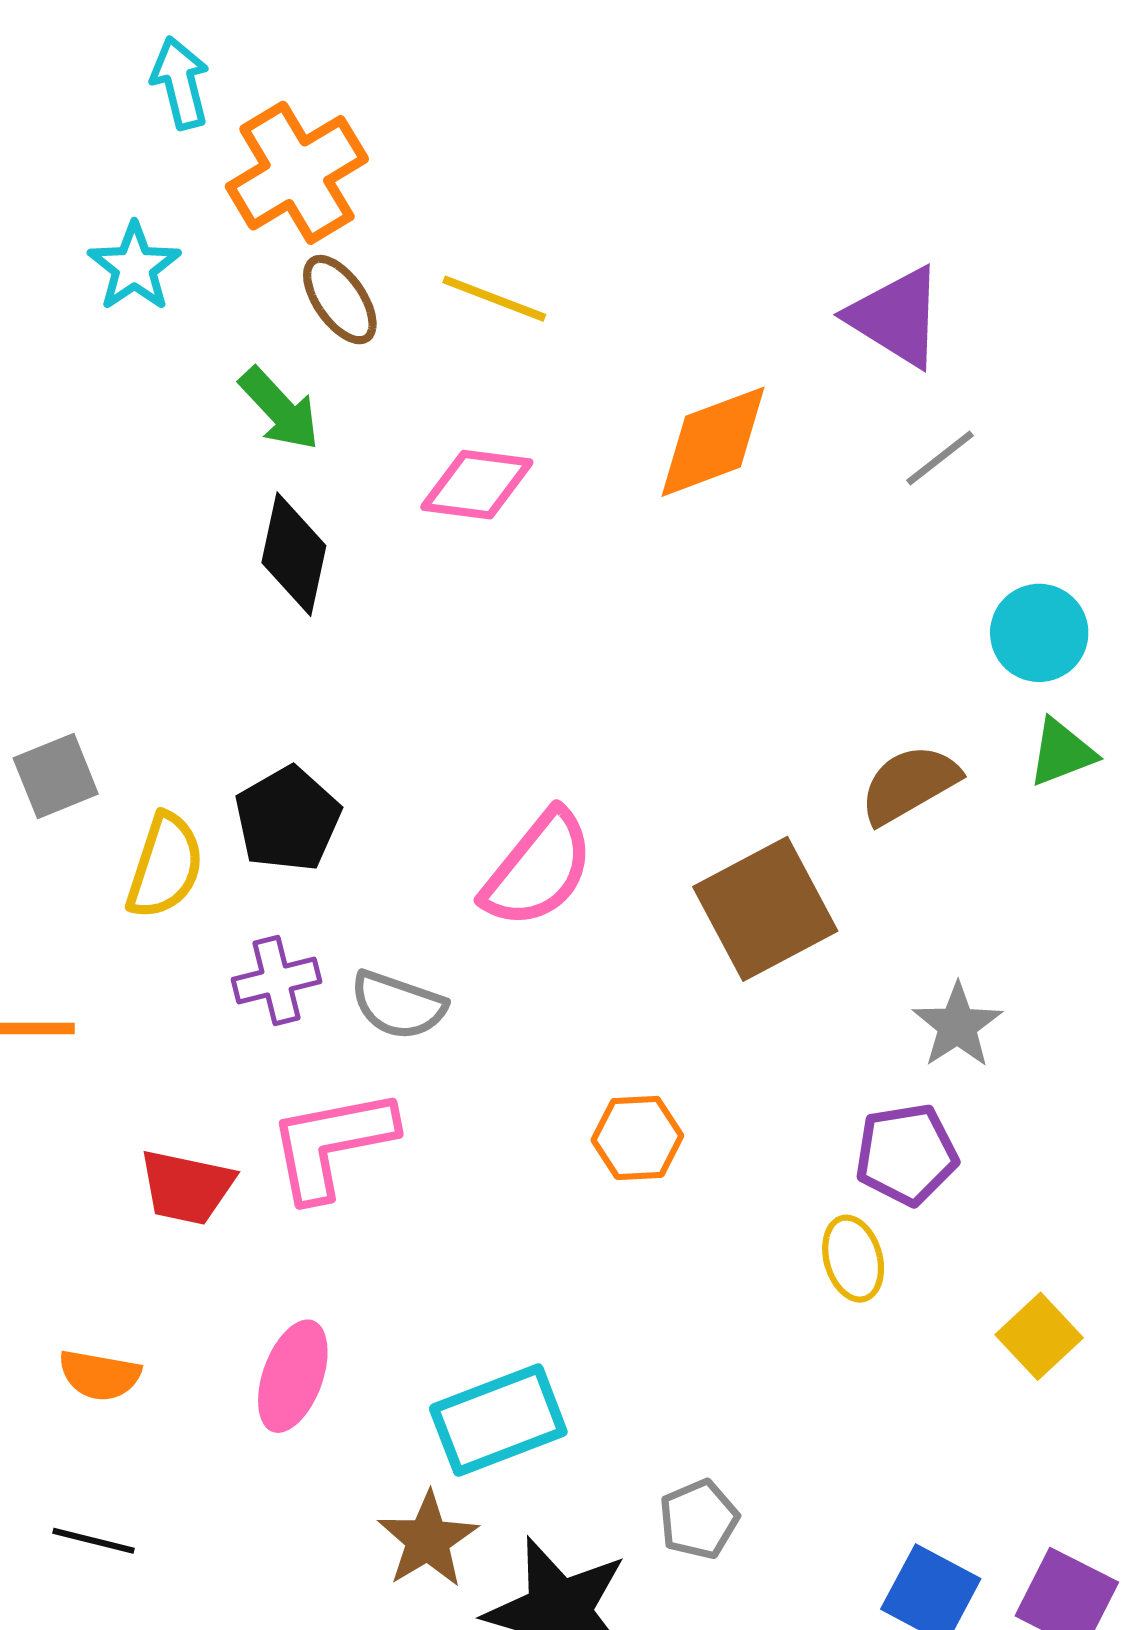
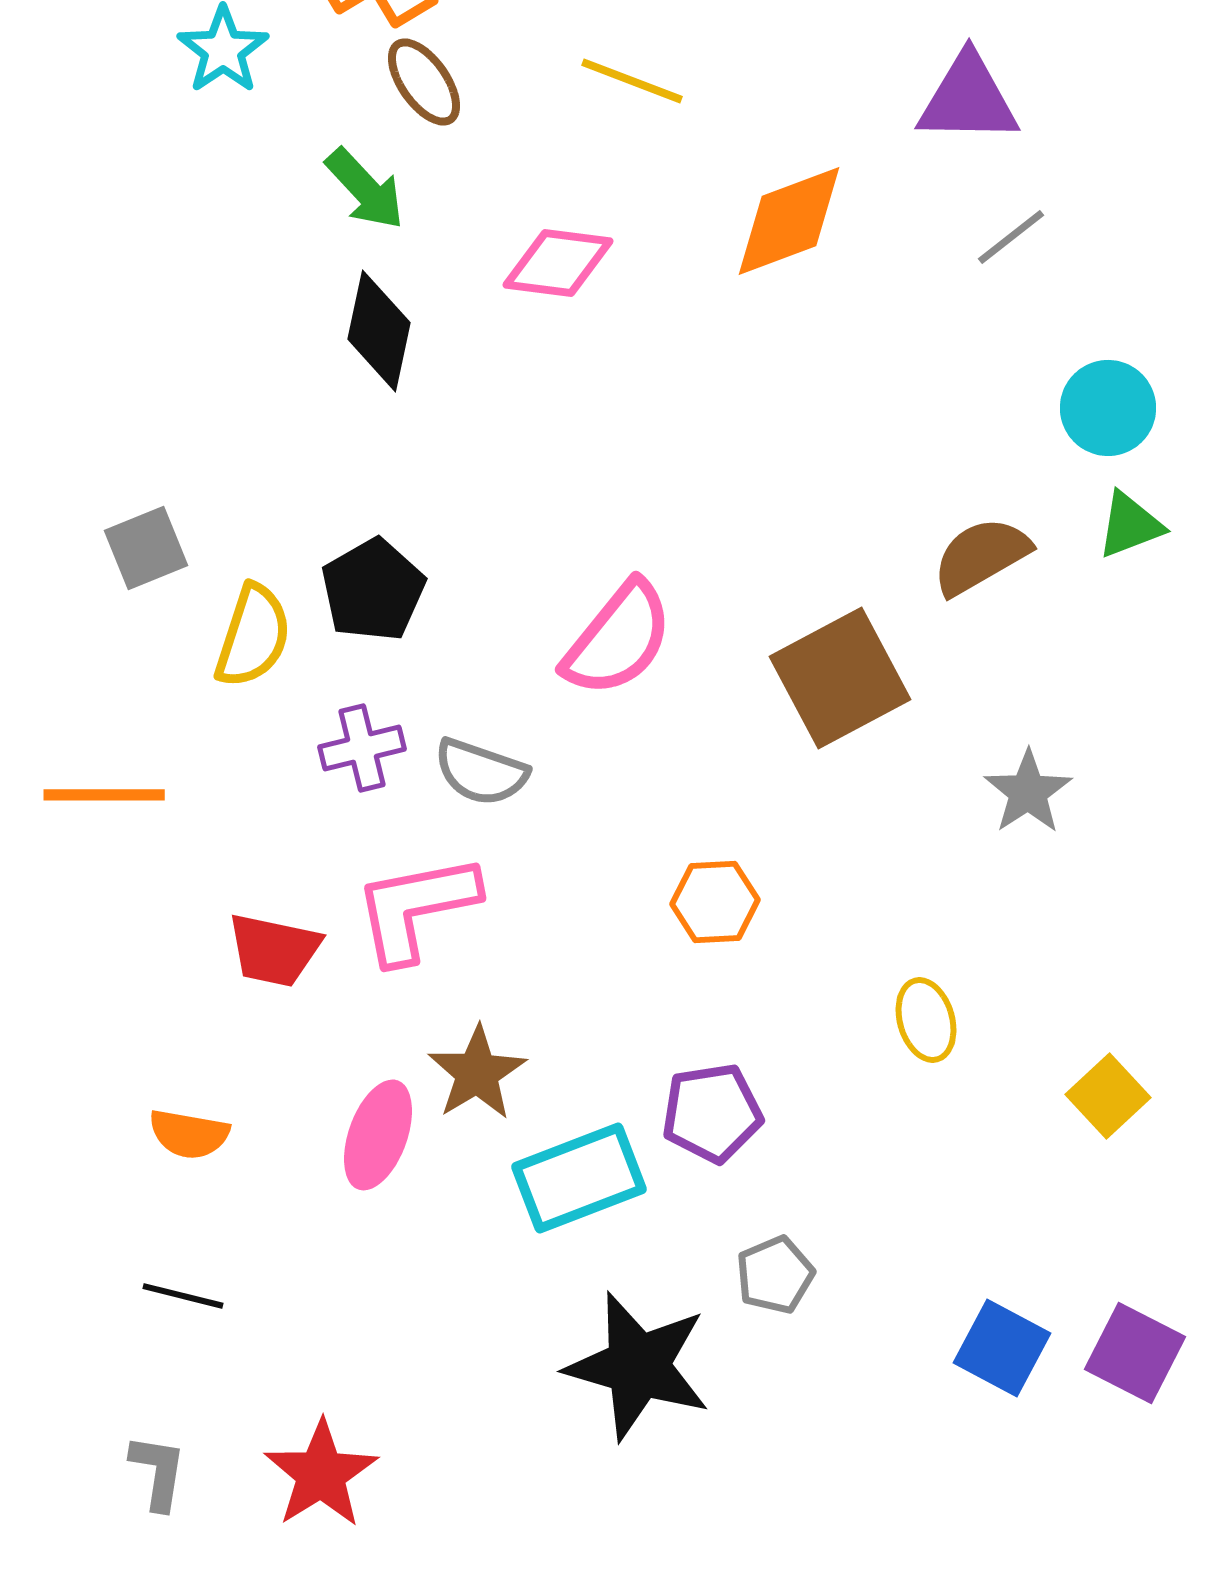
yellow line: (494, 299) -> (632, 81), moved
purple triangle: (896, 317) -> (968, 99), turned -31
purple pentagon: (906, 1154) -> (712, 1113), moved
brown star: (428, 1540) -> (477, 1073), moved

